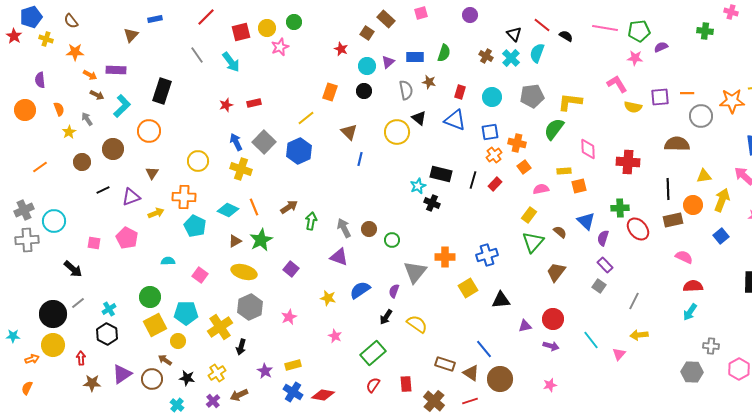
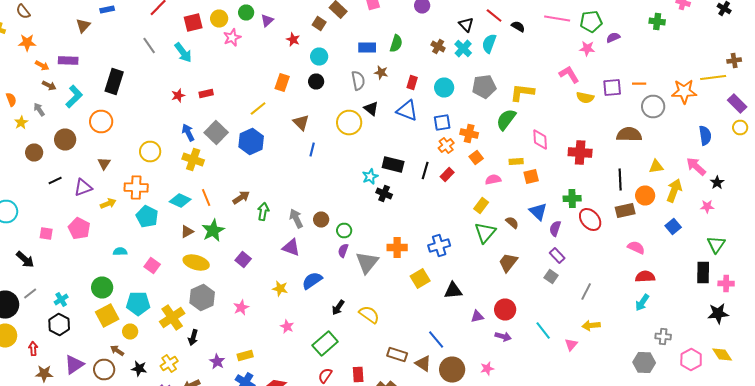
purple triangle: (388, 62) -> (267, 20), moved
purple semicircle: (394, 291) -> (343, 250), moved
pink star: (550, 385) -> (487, 368), moved

